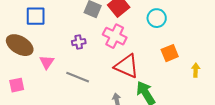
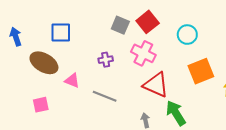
orange square: (170, 53) -> (201, 71), size x1.4
pink triangle: (47, 62) -> (72, 81), turned -42

